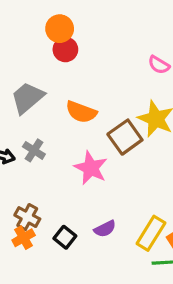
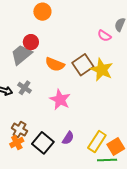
red circle: (65, 49) -> (31, 42), moved
brown square: (125, 137) -> (83, 65), moved
purple semicircle: (105, 229) -> (68, 138), turned -32
black square: (65, 237) -> (43, 143), size x1.5

